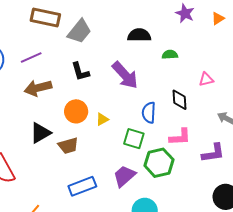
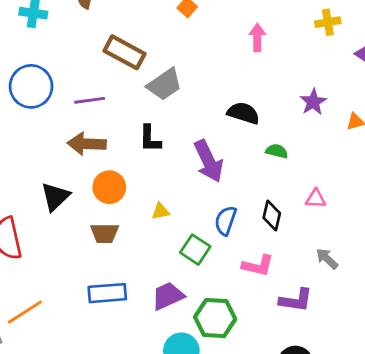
orange circle: (76, 111) -> (109, 187), moved
black triangle: (40, 133) -> (55, 197), moved, turned -30
green hexagon: (159, 163) -> (215, 318), moved

